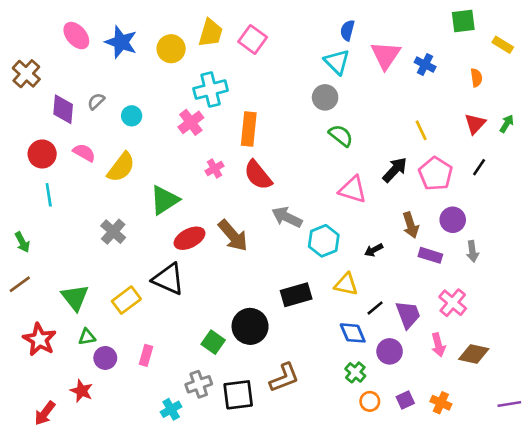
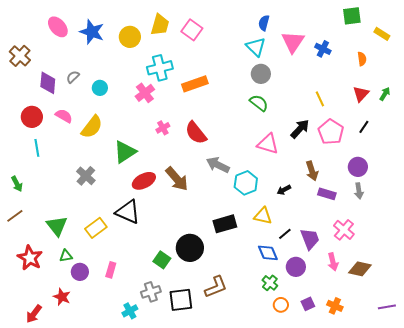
gray circle: (325, 97) -> (261, 74), moved
orange rectangle: (249, 129) -> (195, 84), moved, turned 65
purple circle: (453, 220) -> (358, 167), moved

